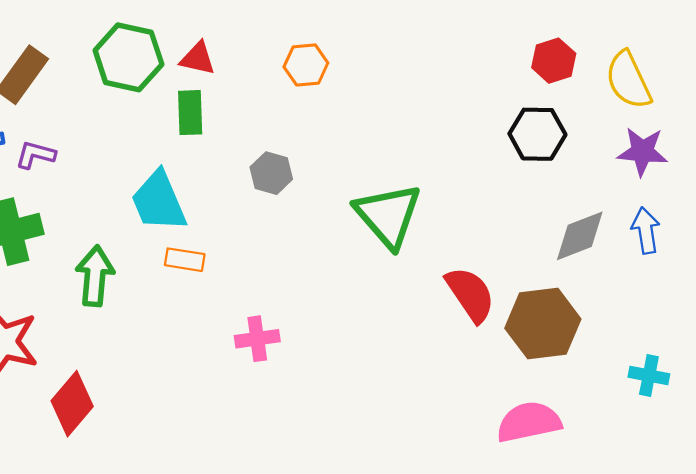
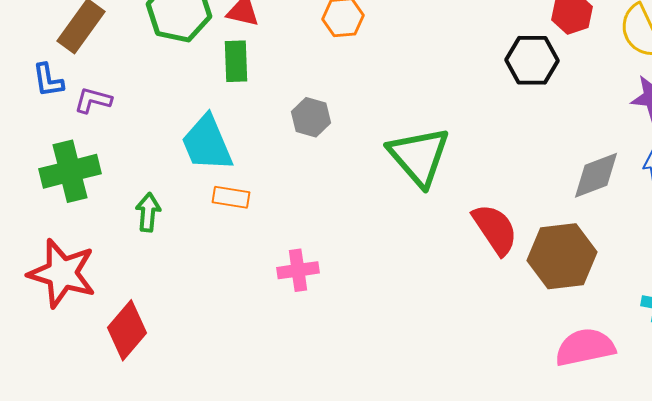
black hexagon: (537, 134) -> (532, 60), moved
green arrow: (95, 276) -> (148, 212), size x0.7
pink semicircle: (529, 422) -> (585, 347), moved

